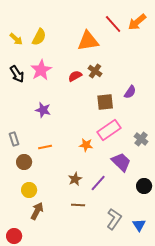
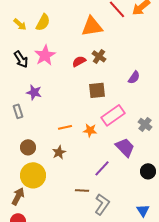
brown square: (105, 102) -> (97, 90), moved
purple star: (43, 110) -> (34, 92), moved
gray rectangle: (14, 139) -> (18, 111), moved
orange line: (45, 147) -> (65, 127), moved
brown star: (75, 179) -> (59, 152), moved
yellow circle: (29, 190) -> (33, 175), size x1.6
brown arrow: (37, 211) -> (18, 196), moved
gray L-shape: (114, 219) -> (102, 204), moved

